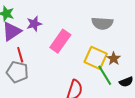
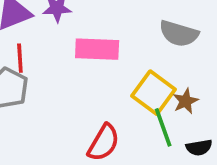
pink rectangle: (60, 41) -> (97, 49), turned 45

